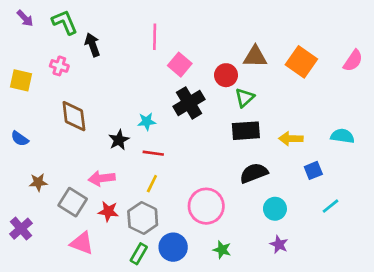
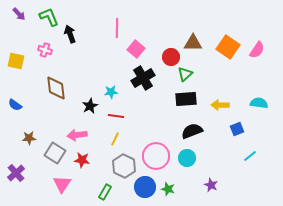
pink semicircle: (353, 61) -> (257, 50), moved
cyan circle: (275, 209) -> (187, 158), moved
gray hexagon: (143, 218) -> (124, 166), moved
pink triangle: (82, 243) -> (62, 184), turned 42
blue circle: (173, 247) -> (145, 187), moved

